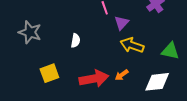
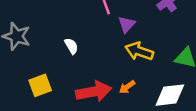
white semicircle: (76, 41) -> (71, 46), turned -40

